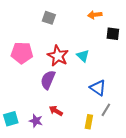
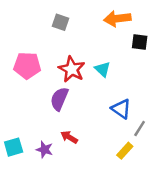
orange arrow: (95, 15) -> (117, 19), size x1.5
gray line: (106, 110) -> (140, 128), moved
yellow rectangle: (89, 122) -> (125, 151), moved, turned 32

